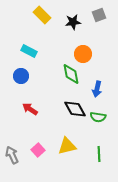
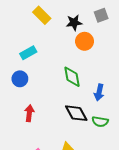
cyan rectangle: (29, 51) -> (28, 53), turned -56
orange circle: (83, 54) -> (85, 41), moved
red arrow: (30, 109) -> (29, 113), turned 63

